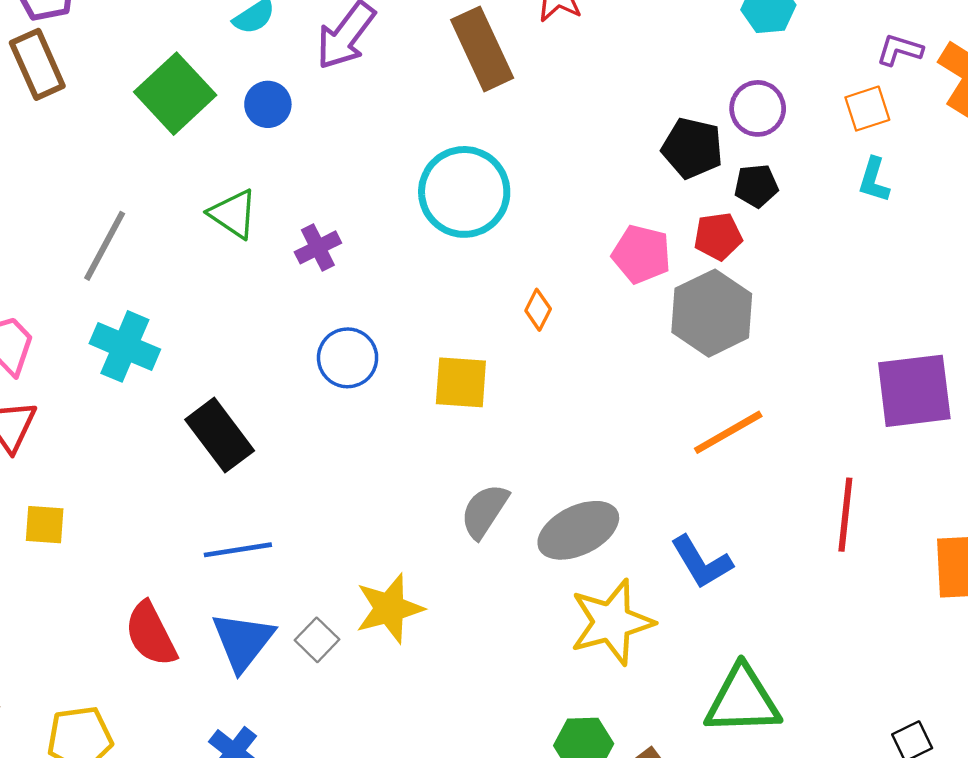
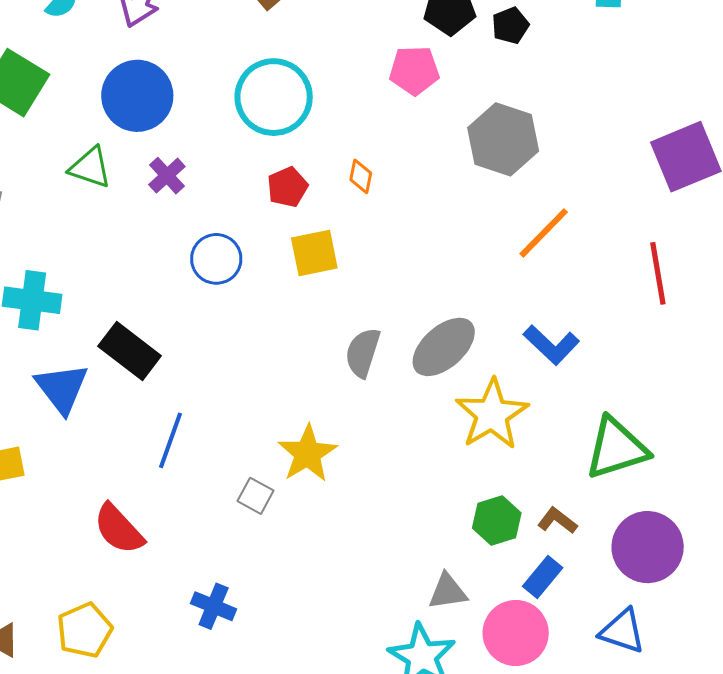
blue circle: (268, 104) -> (137, 96), moved, size x1.8
red pentagon: (718, 236) -> (287, 187), moved
pink pentagon: (641, 254) -> (414, 70), moved
blue line: (238, 550) -> (171, 440), turned -46
blue triangle: (243, 641) -> (62, 388), moved

